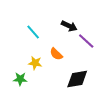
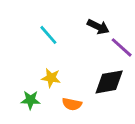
orange semicircle: (56, 54) -> (72, 104), moved, turned -32
black diamond: (77, 79) -> (109, 82), moved

